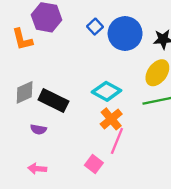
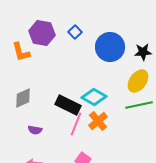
blue square: (95, 27) -> (75, 32), moved
black rectangle: (53, 100) -> (68, 105), moved
pink line: (117, 141) -> (76, 124), moved

